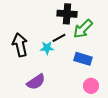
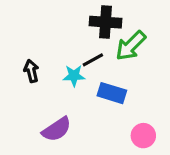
black arrow: (20, 45) -> (31, 71), size x0.6
blue rectangle: (83, 59) -> (112, 93), moved

